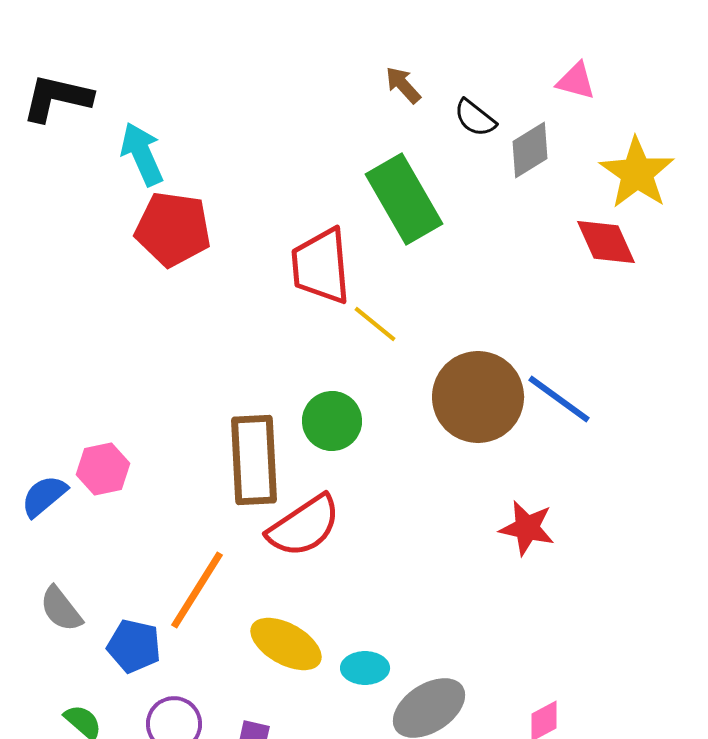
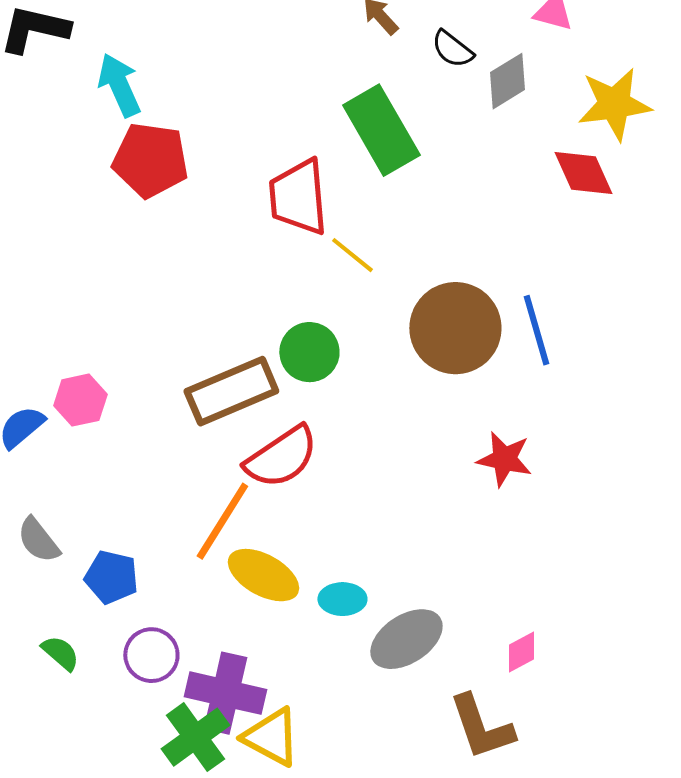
yellow star: (637, 173) -> (614, 104), turned 30
blue line: (559, 399) -> (536, 330), turned 38
brown rectangle: (254, 460) -> (231, 391), turned 70
orange line: (197, 590) -> (222, 521), moved

